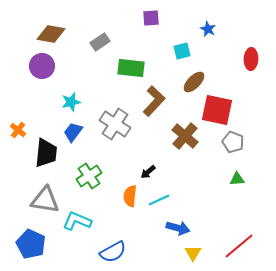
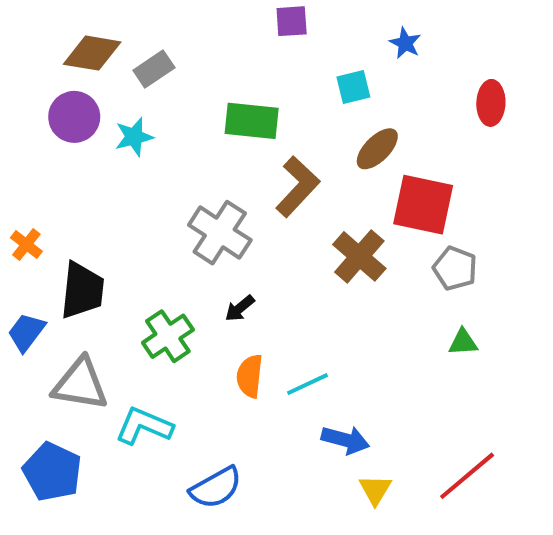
gray rectangle: (100, 42) -> (154, 69), moved
cyan star: (71, 102) -> (134, 137), moved
blue trapezoid: (73, 132) -> (26, 332), moved
black arrow: (148, 172) -> (240, 308), moved

